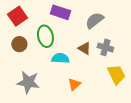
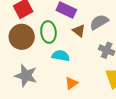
brown circle: (19, 44) -> (22, 37), size x1.6
brown triangle: (84, 48) -> (79, 31), moved

